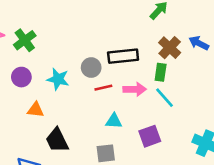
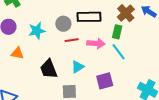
cyan star: (58, 79) -> (37, 31), turned -30
cyan triangle: (114, 121) -> (78, 67), turned -40
black trapezoid: (57, 140) -> (49, 69), moved

